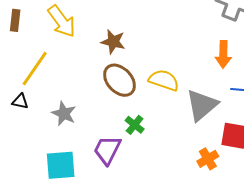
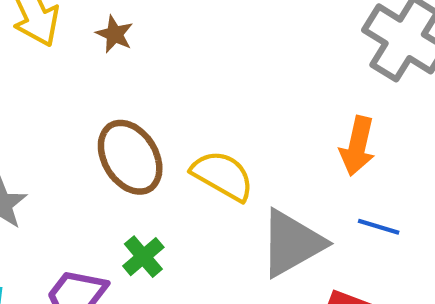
brown star: (113, 42) -> (115, 34), moved, size x0.7

